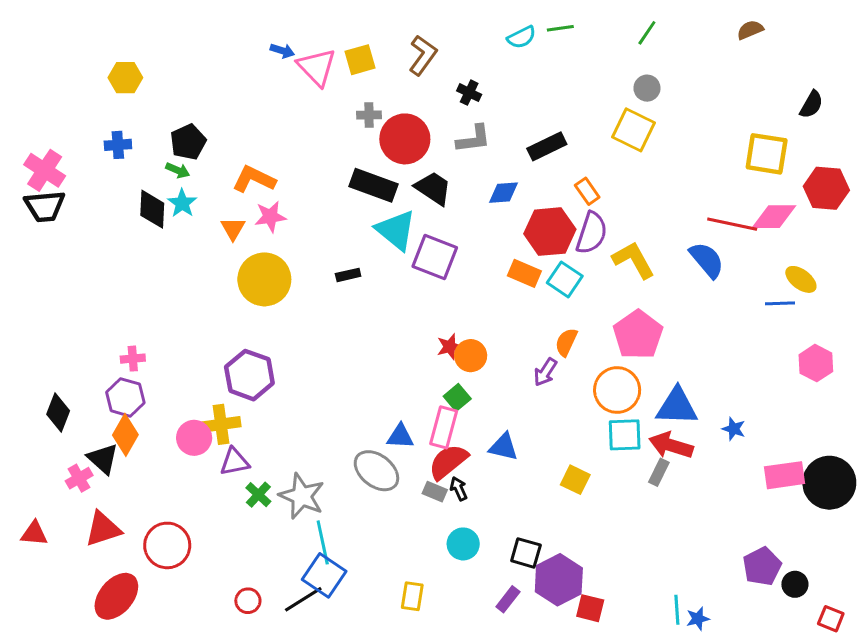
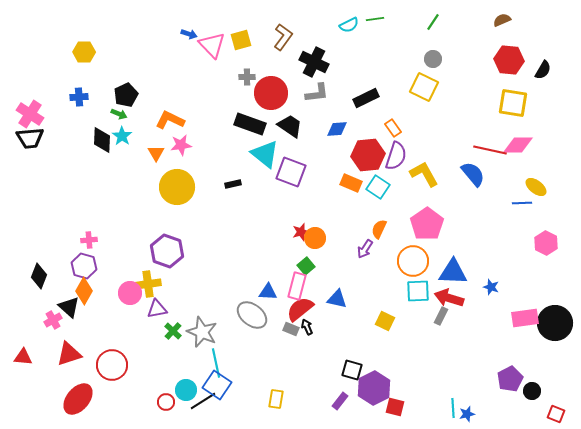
black cross: (469, 93) -> (314, 62), size x1.8
red hexagon: (826, 188) -> (509, 60), moved
cyan circle: (463, 544) -> (186, 390), moved

